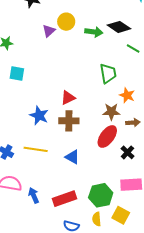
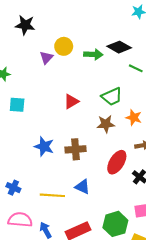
green trapezoid: (108, 73) -> (112, 97), turned 80
red triangle: (68, 98) -> (71, 101), moved
brown star: (111, 112) -> (106, 124), moved
yellow line: (36, 149) -> (52, 195), moved

